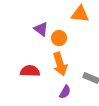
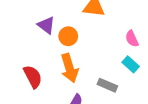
red semicircle: (30, 71) -> (33, 77), turned 60

